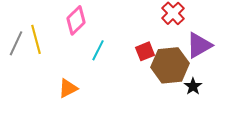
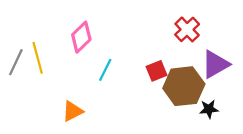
black star: (193, 86) -> (209, 109), turned 30

